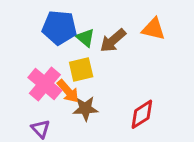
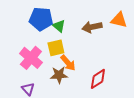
orange triangle: (153, 29) -> (119, 20), moved
brown arrow: (113, 41) -> (92, 27), moved, turned 30
orange arrow: (68, 91) -> (68, 63), moved

